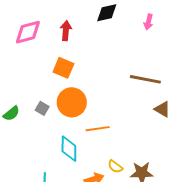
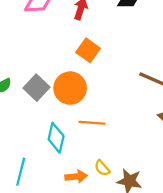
orange square: (63, 68) -> (88, 50), moved
gray square: (42, 108) -> (36, 88), size x1.6

